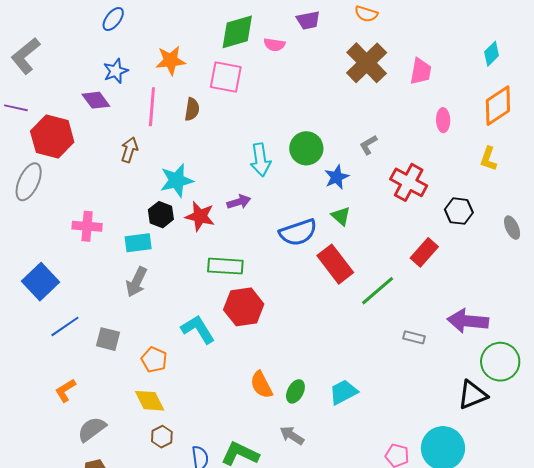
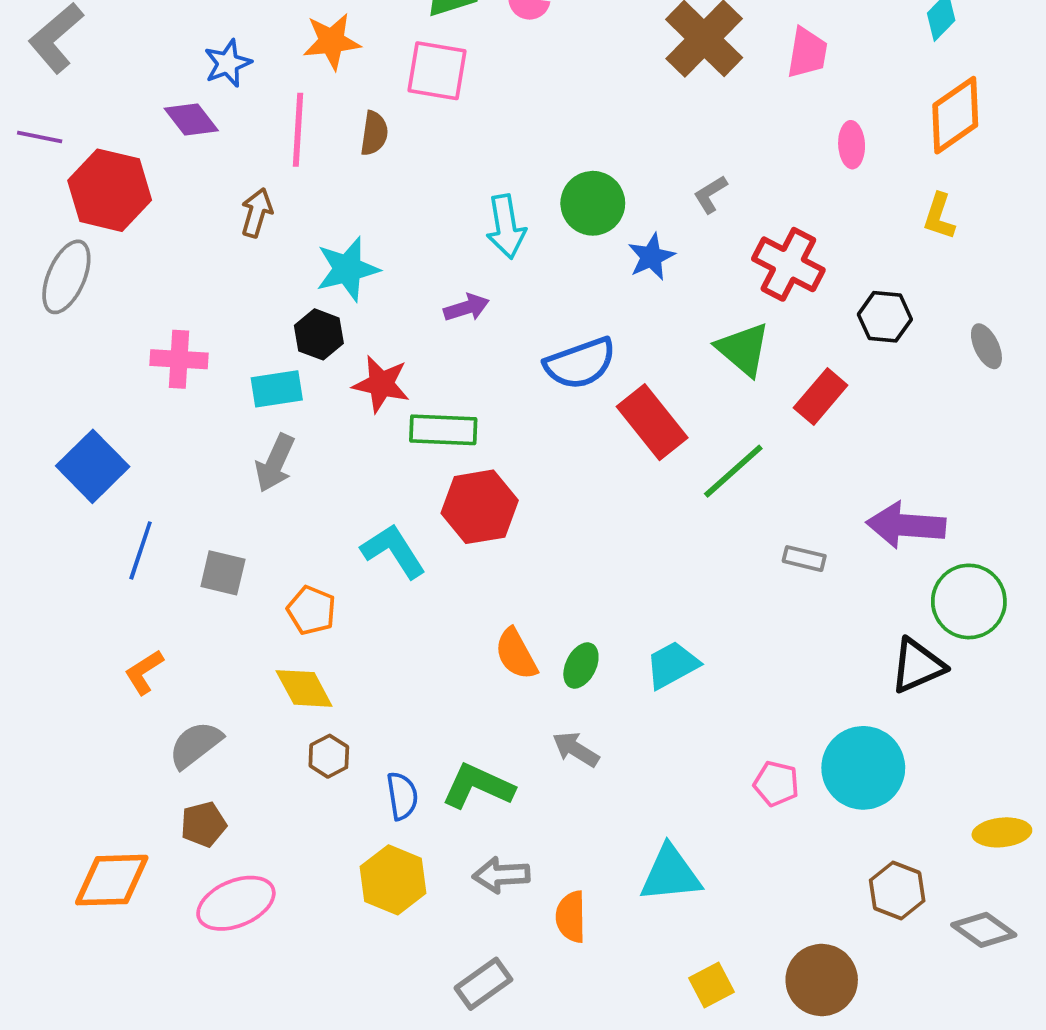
red star: (200, 216) -> (381, 384), moved
green triangle: (341, 216) -> (743, 349), moved, size x1.5
blue line: (65, 326) -> (141, 550), turned -36

